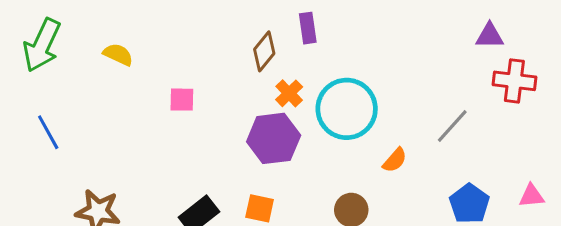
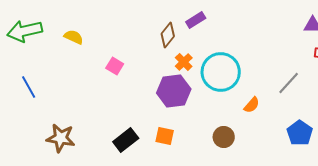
purple rectangle: (308, 28) -> (196, 20), turned 66
green arrow: (42, 45) -> (25, 31), turned 52
pink square: (182, 100) -> (115, 66), turned 30

